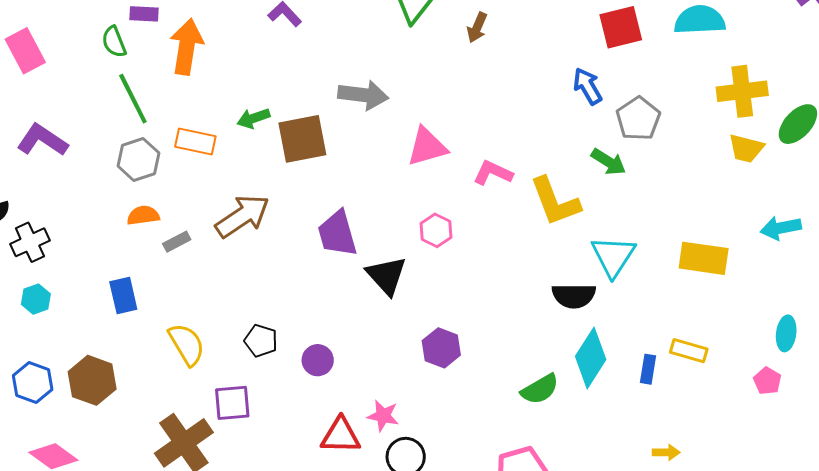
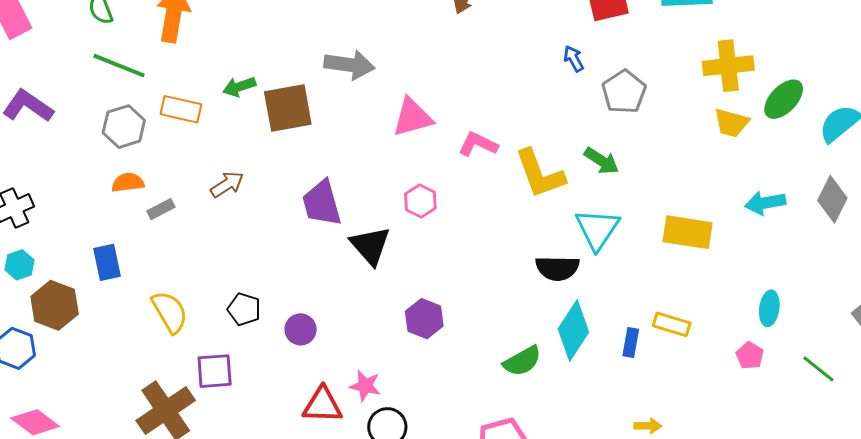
blue arrow: (588, 86) -> (574, 59), size x0.7
green line: (133, 99) -> (119, 66), turned -42
green arrow: (608, 162) -> (602, 161), moved
brown arrow: (242, 216) -> (227, 184), size x0.6
brown hexagon: (92, 380) -> (55, 305), moved

